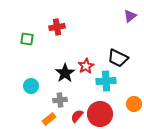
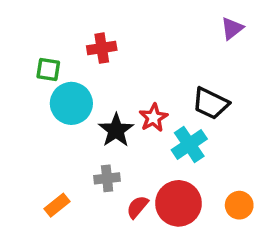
cyan cross: (106, 81) -> (189, 144), turned -30
cyan circle: (31, 86) -> (71, 103), moved, size x1.5
orange circle: (134, 104) -> (239, 205), moved
orange rectangle: (49, 119) -> (57, 205), moved

